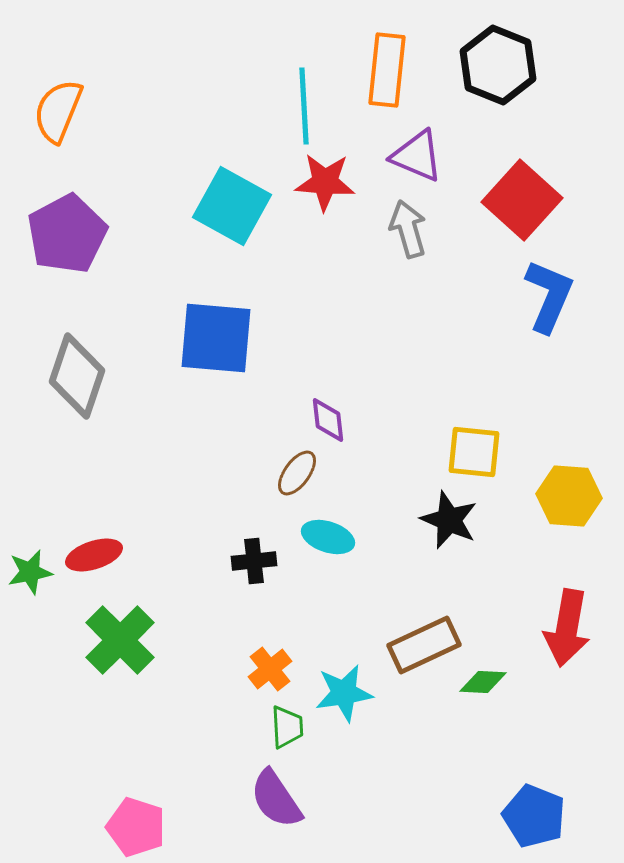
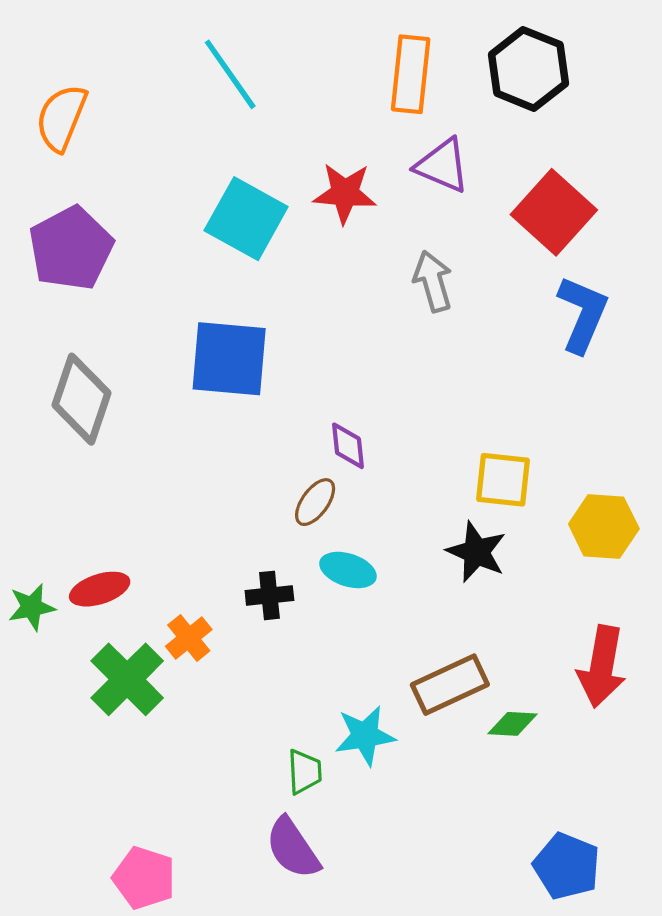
cyan line: (304, 106) -> (230, 74), moved, turned -32
gray arrow: (408, 229) -> (433, 281), moved
orange cross: (270, 669) -> (189, 638), moved

